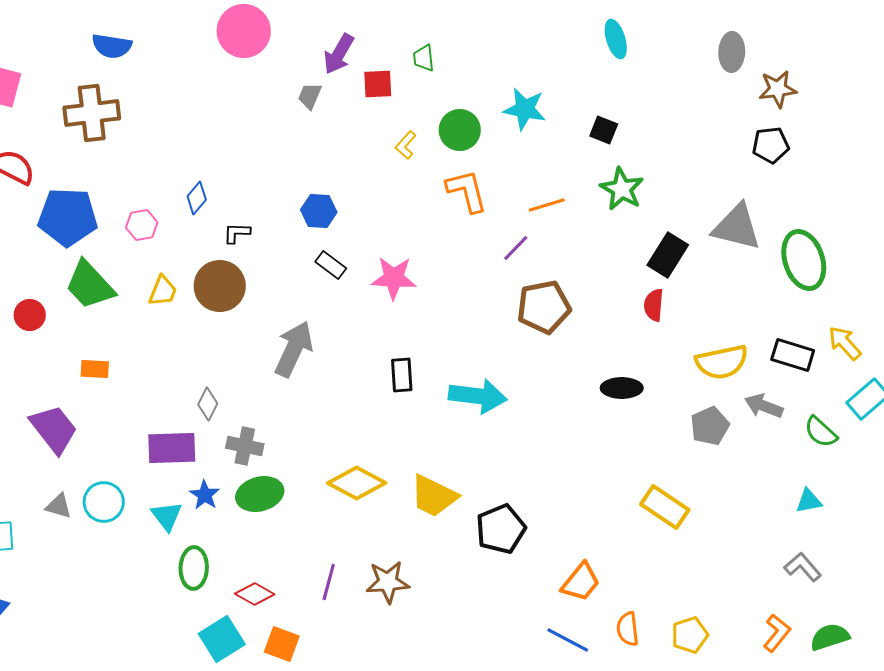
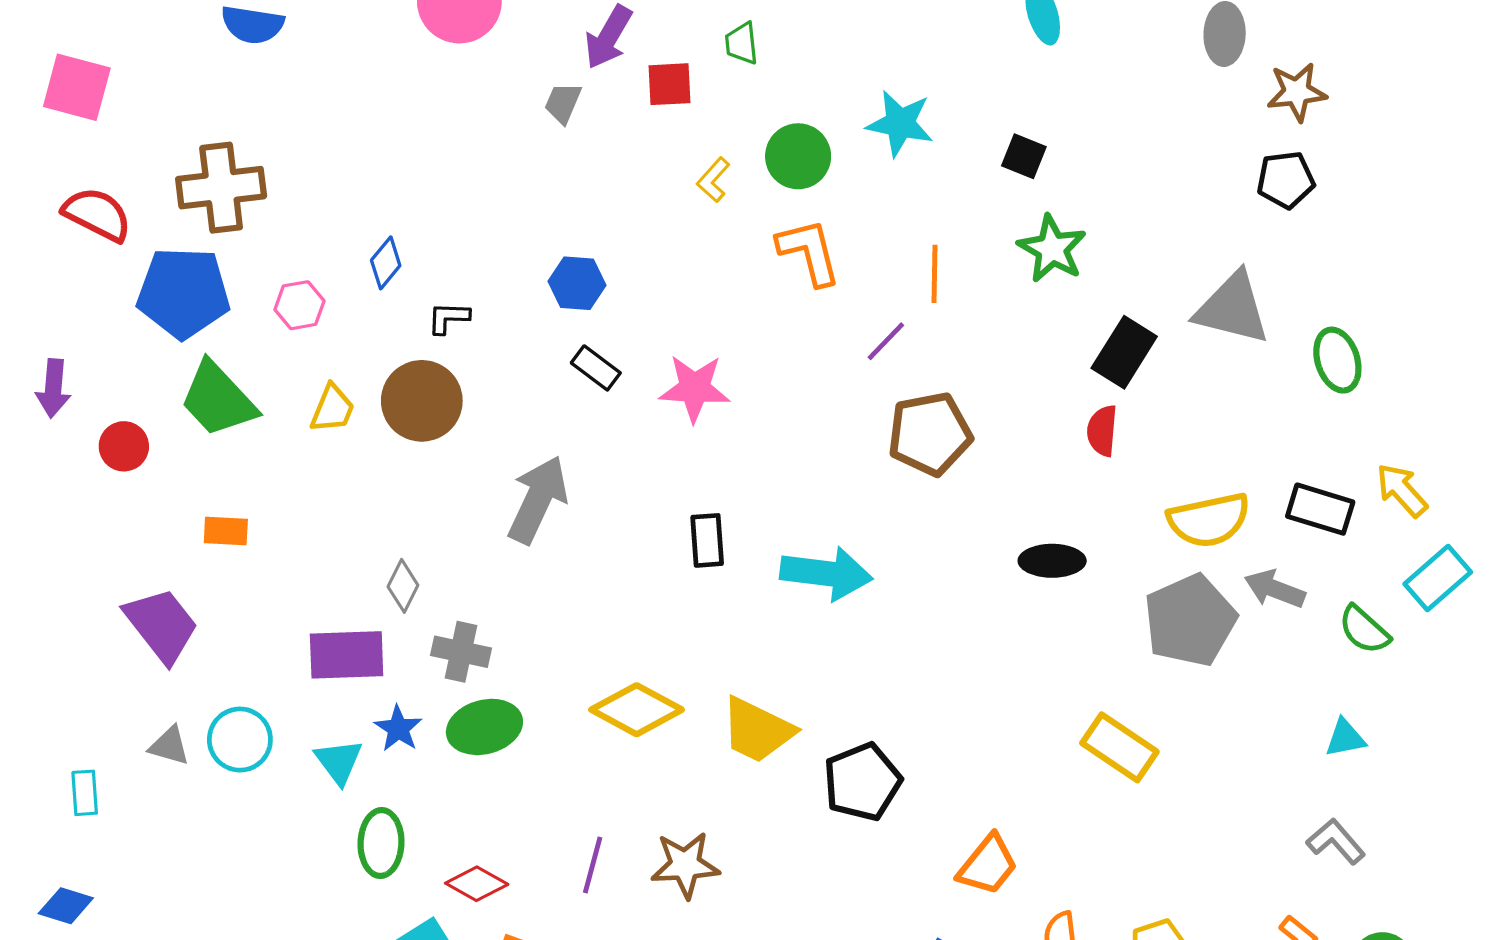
brown cross: (92, 113) -> (221, 188), moved
orange line: (547, 205) -> (934, 274), turned -72
green ellipse: (804, 260) -> (1337, 360), size x0.7
gray pentagon: (710, 426) -> (1190, 620), size x1.5

